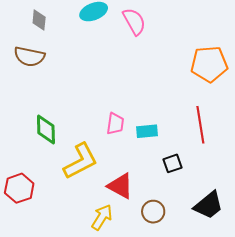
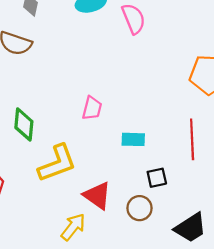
pink trapezoid: (115, 124) -> (92, 108), moved
brown circle: (153, 212) -> (140, 208), moved

